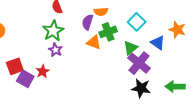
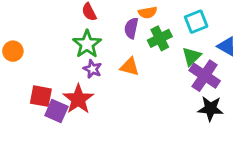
cyan square: (137, 22) -> (196, 22), turned 30
orange triangle: (94, 42) -> (130, 67), moved
red square: (15, 66) -> (41, 96), turned 36
red star: (43, 71) -> (78, 99), size x1.6

